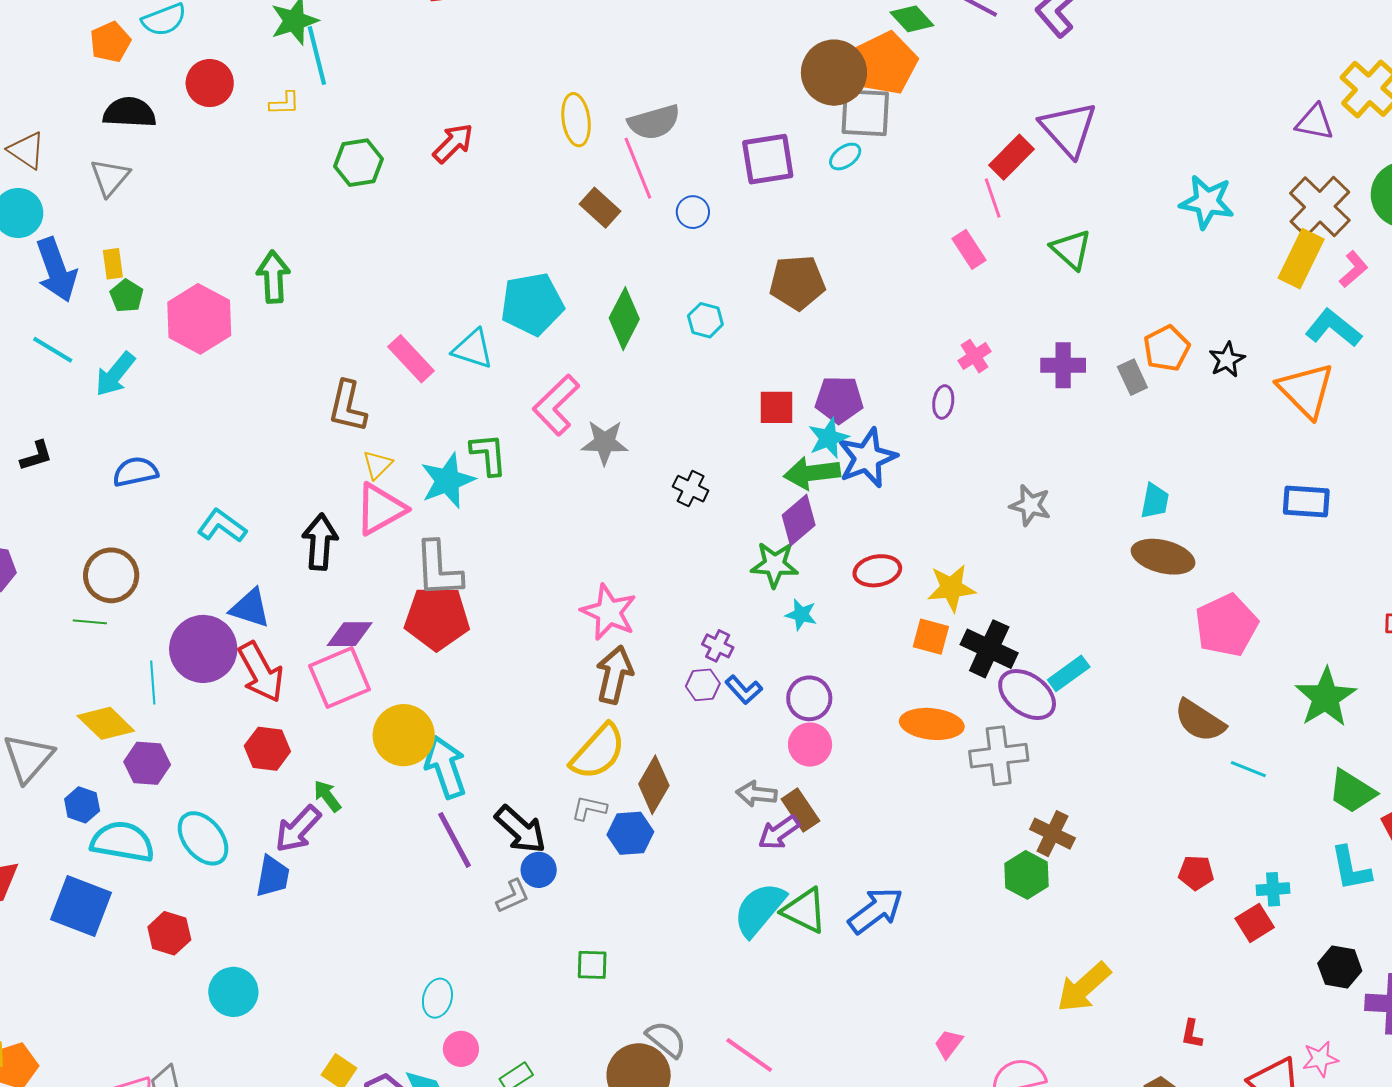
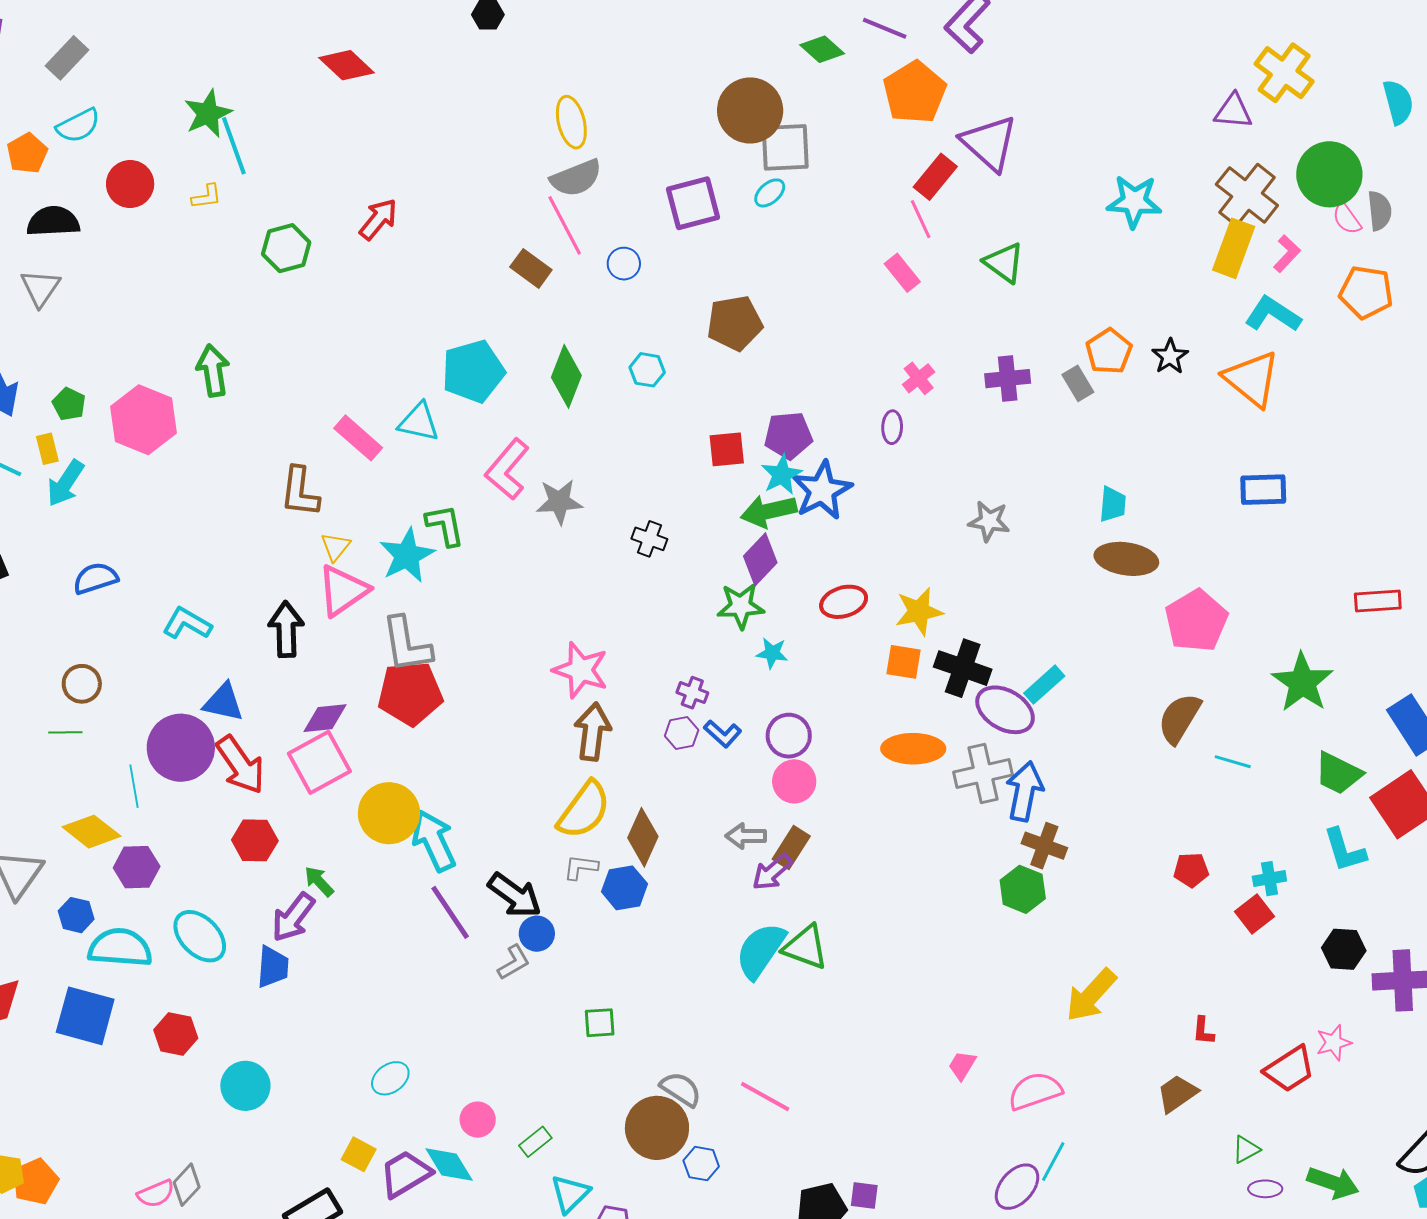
orange pentagon: (886, 63) -> (915, 92), moved
yellow ellipse: (576, 120) -> (571, 122), moved
yellow rectangle: (113, 264) -> (47, 449), moved
brown circle: (111, 575) -> (82, 684), size x0.7
brown semicircle: (1200, 721) -> (1179, 718), turned 94
brown rectangle: (800, 810) -> (791, 848), turned 72
blue arrow: (876, 910) -> (1025, 791), moved, turned -36
cyan ellipse: (437, 998) -> (390, 1078), moved, turned 45

